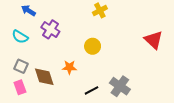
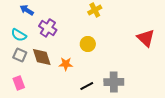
gray square: (21, 66) -> (20, 55), moved
brown diamond: (44, 77) -> (42, 57), moved
gray cross: (120, 86) -> (114, 82), turned -36

